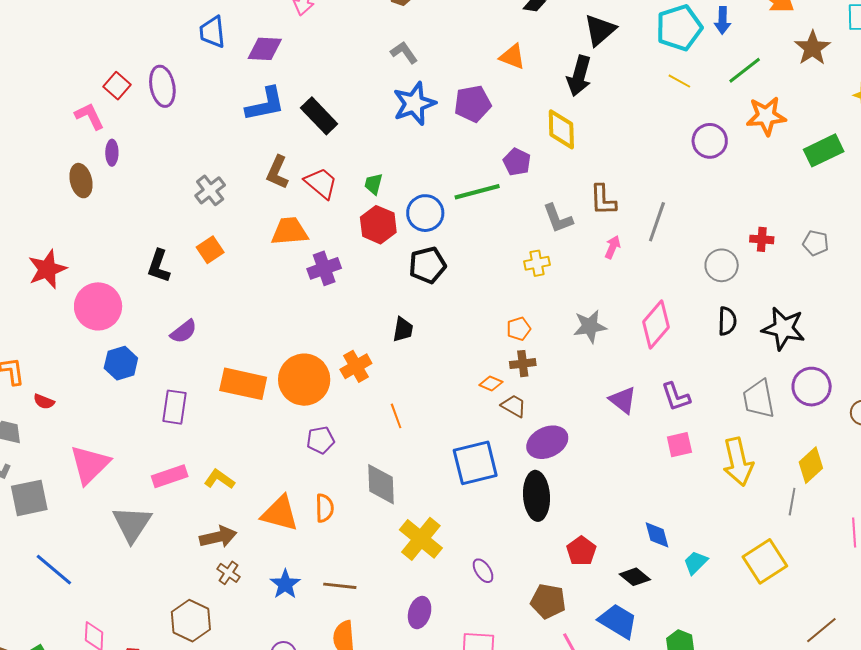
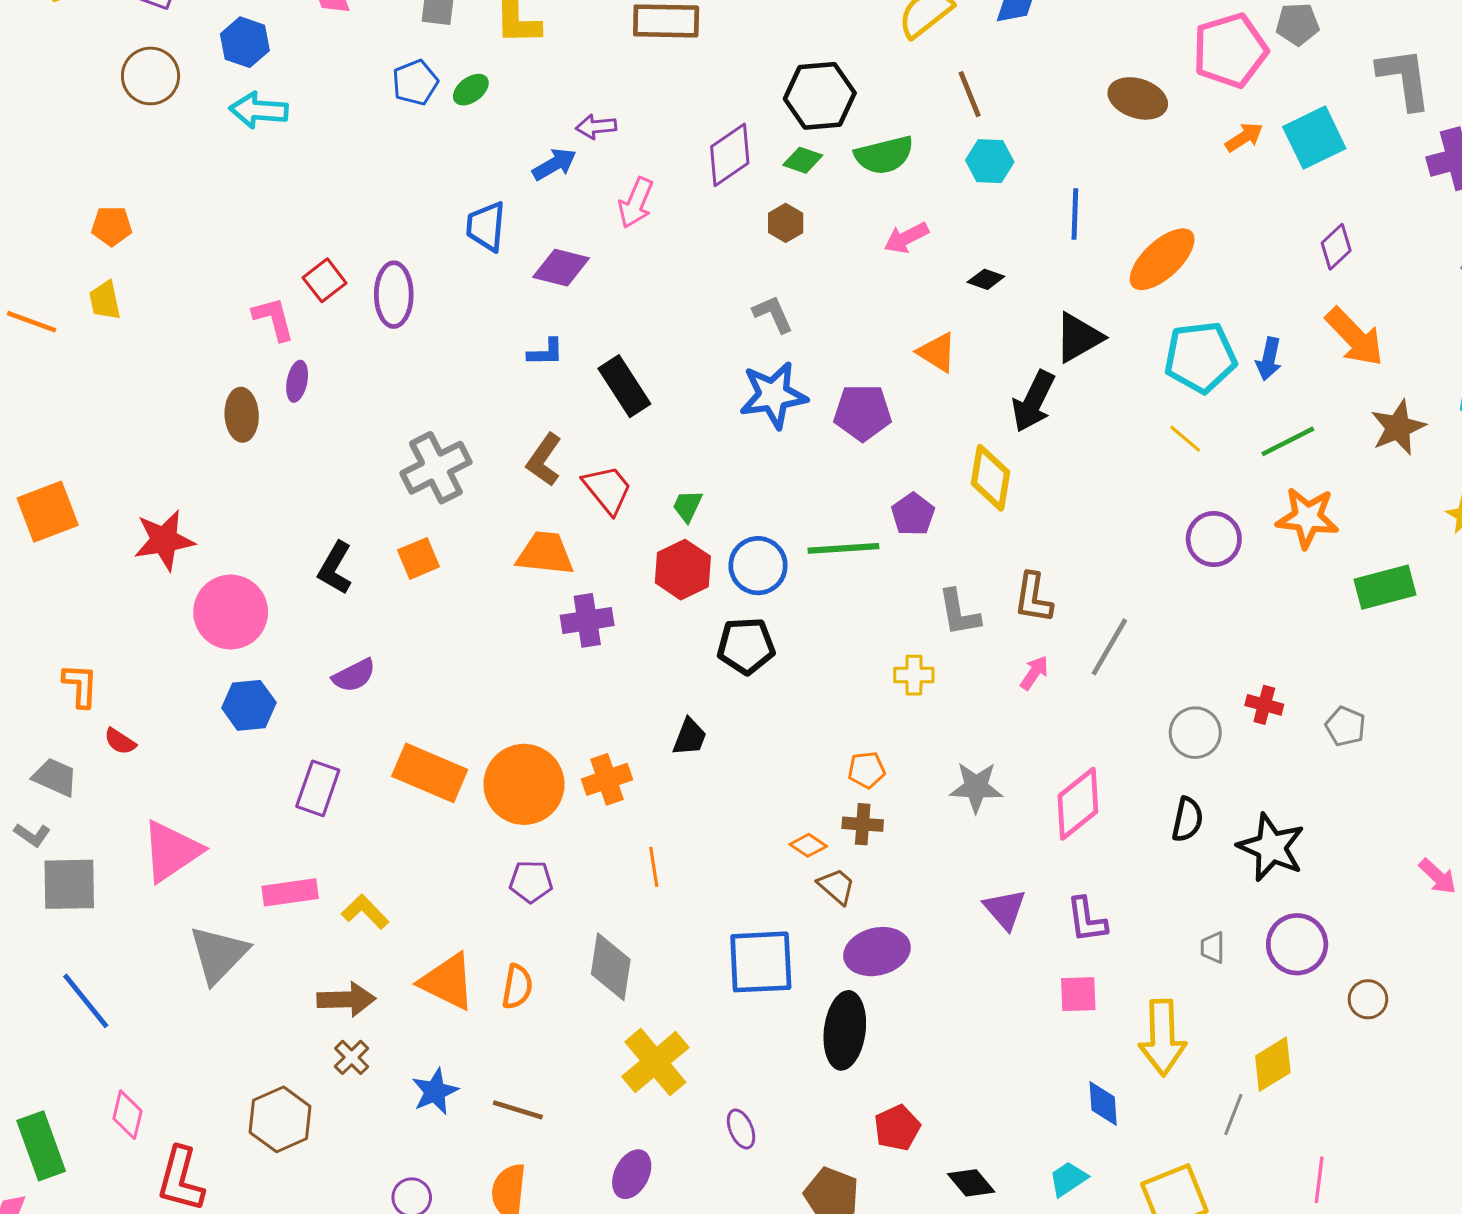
blue L-shape: (265, 104) -> (546, 352), size x0.6
gray cross: (210, 190) -> (436, 468), size x1.4
gray trapezoid: (759, 399) -> (1213, 948), size x0.5
blue diamond: (657, 535) -> (1103, 1103), moved

